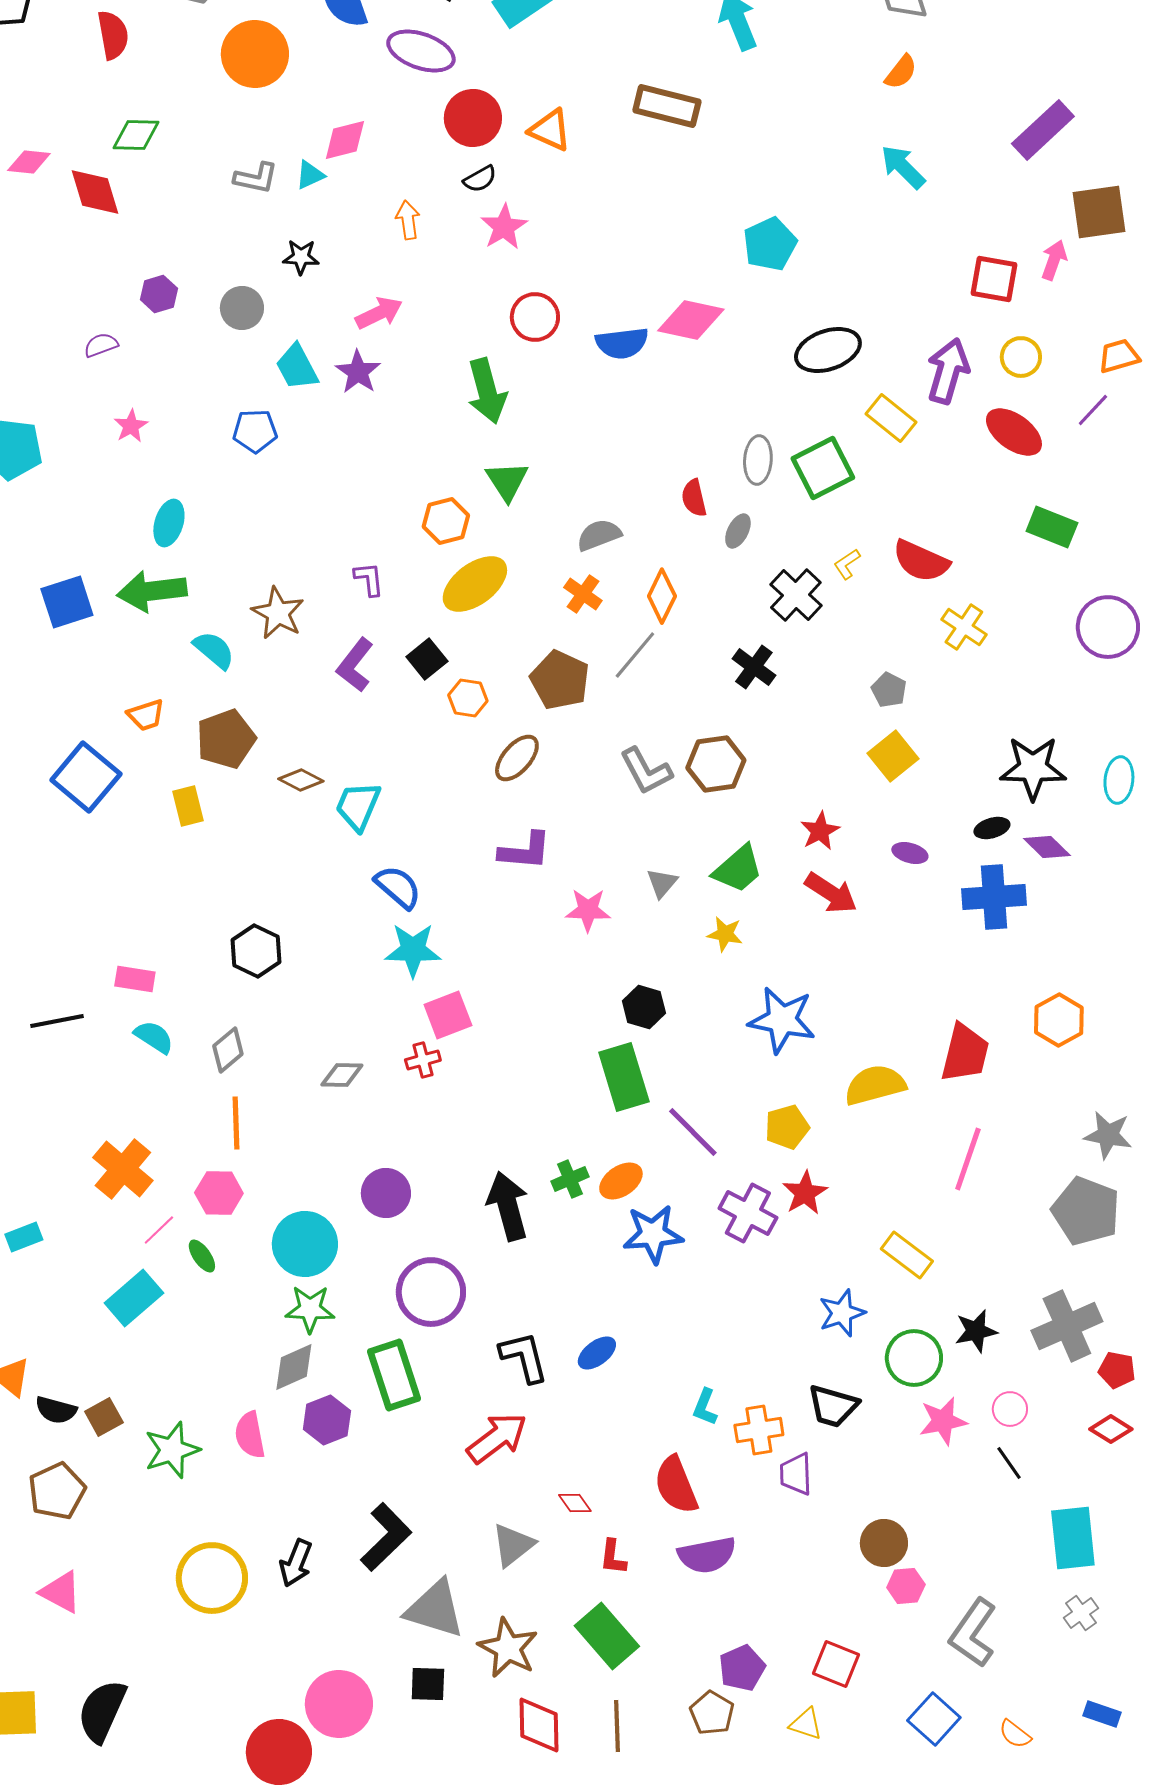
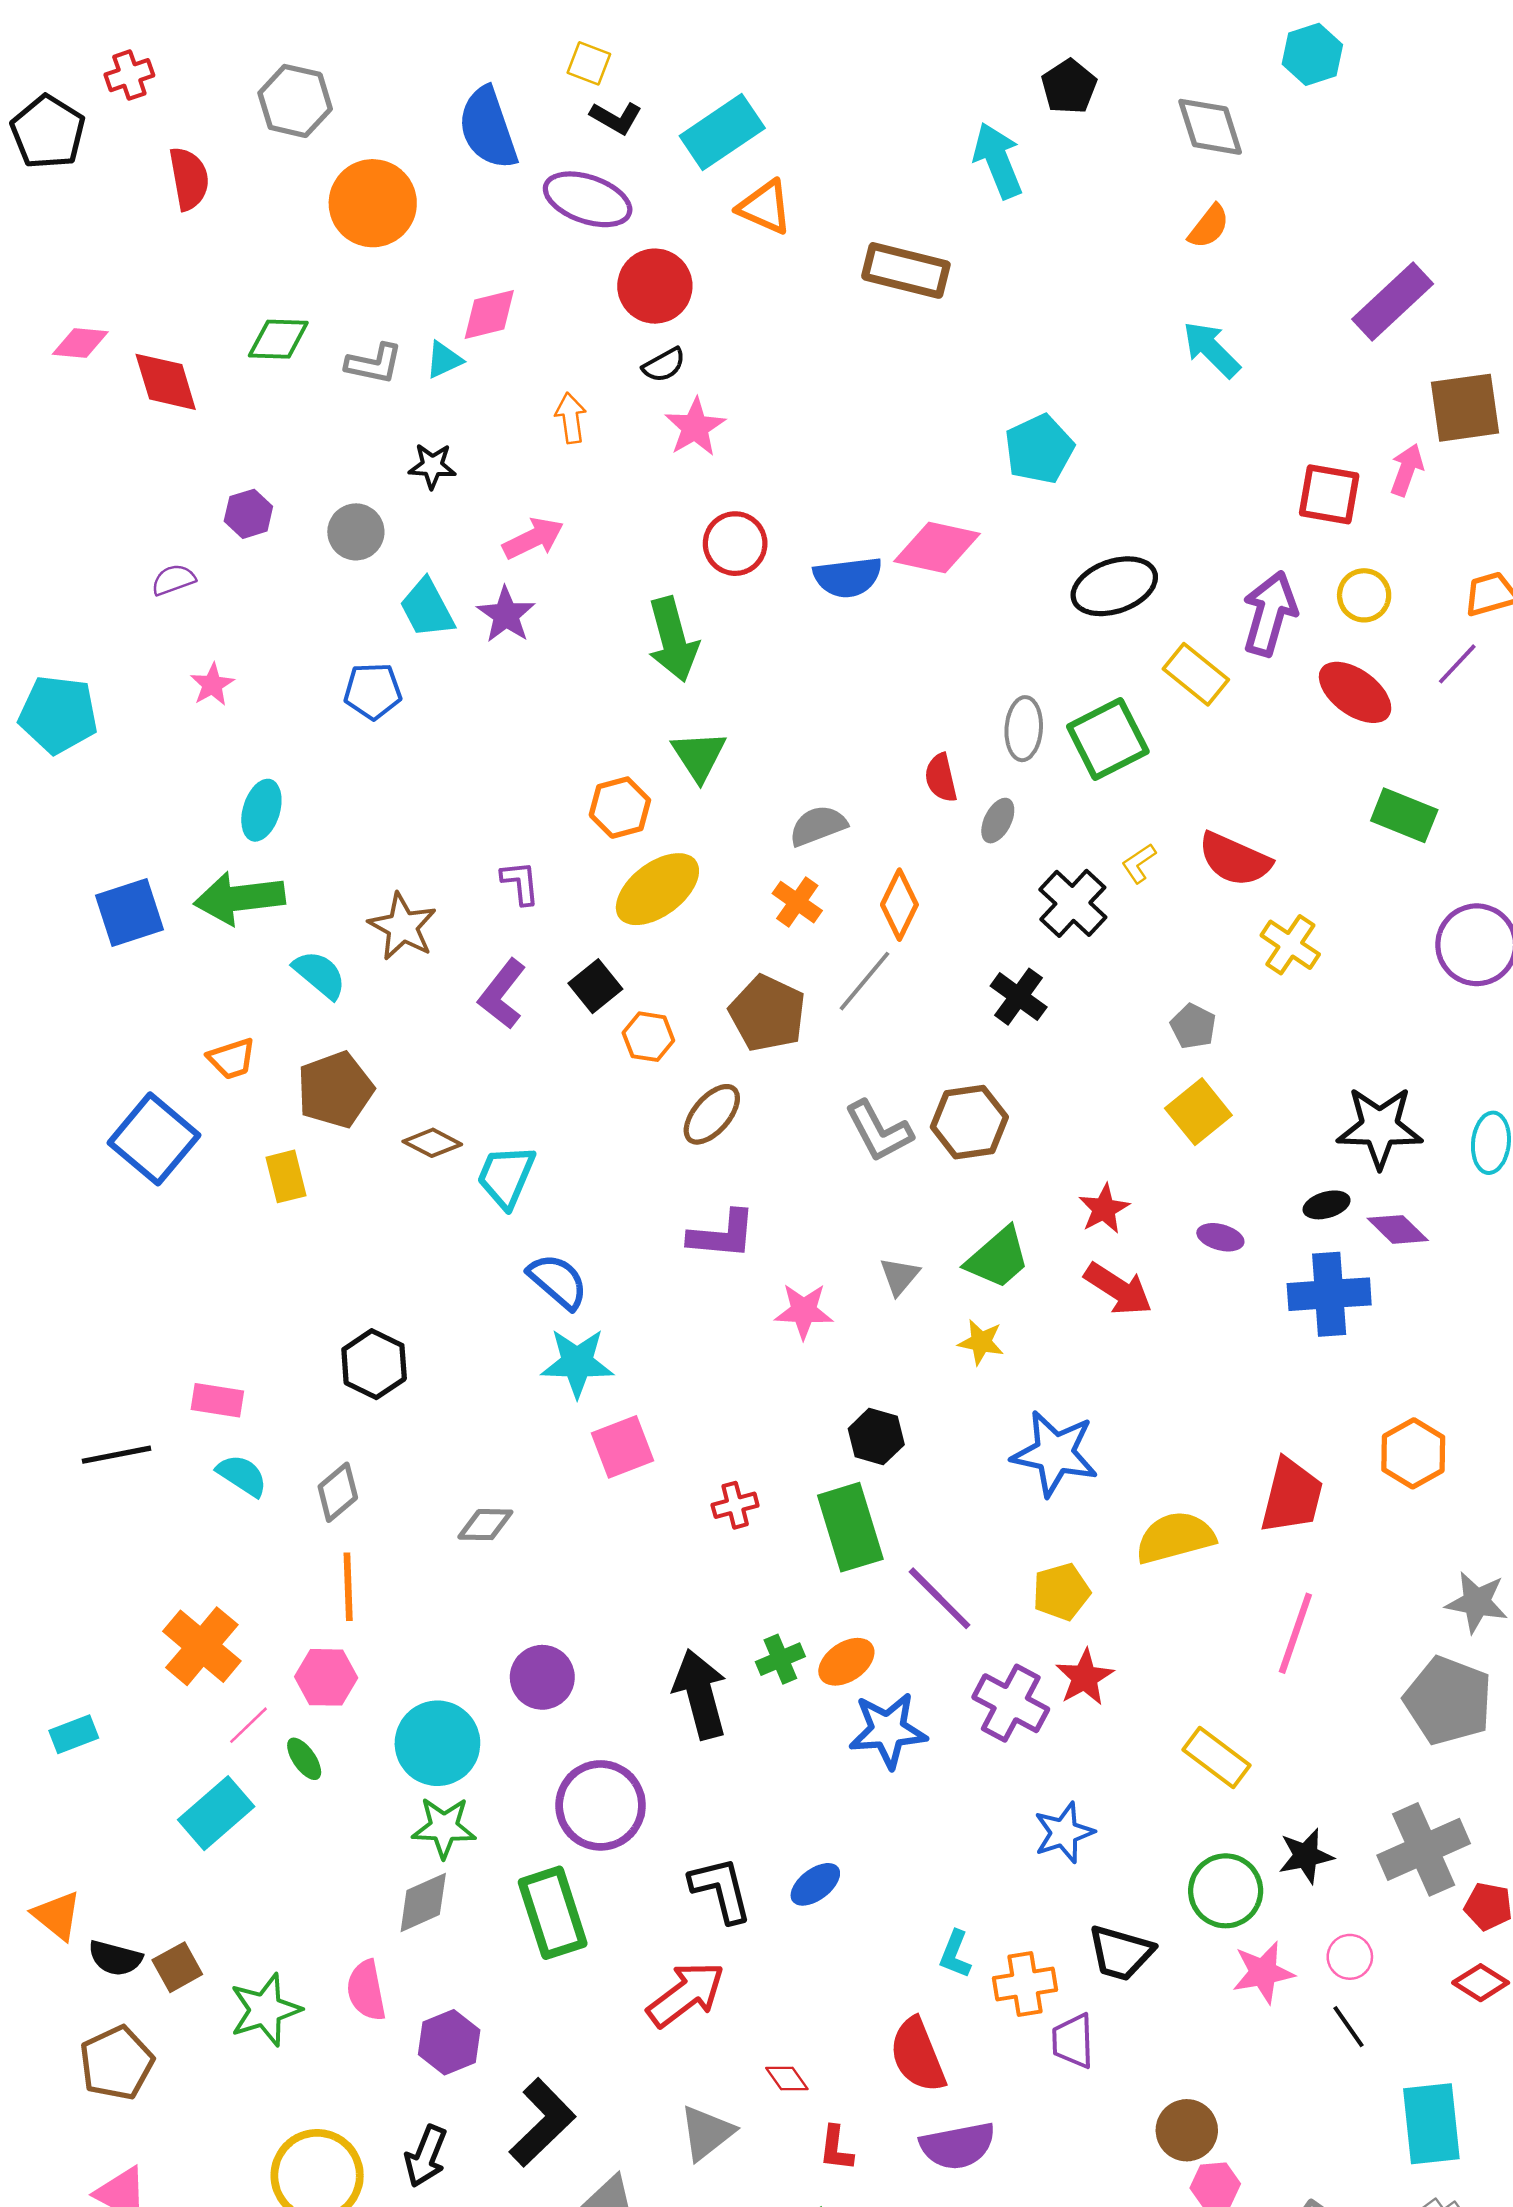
orange triangle: (550, 130) -> (765, 207), moved
green diamond: (136, 135) -> (278, 339), moved
red cross: (423, 1060) -> (735, 1505), moved
blue star: (842, 1313) -> (1064, 1833), moved
purple hexagon: (327, 1420) -> (449, 2042), moved

